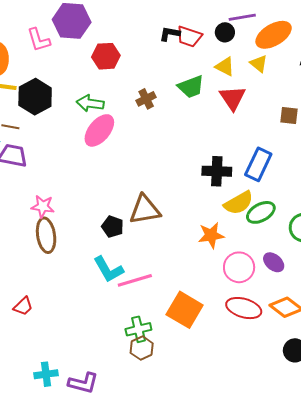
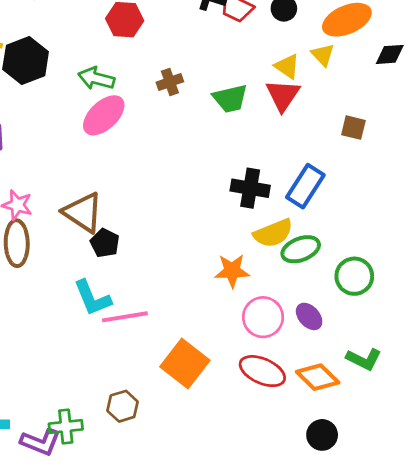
yellow triangle: (225, 67) -> (287, 66), moved
green trapezoid: (191, 87) -> (230, 98), moved
brown triangle: (145, 210) -> (83, 212), moved, turned 36
green cross: (138, 329) -> (66, 427), moved

